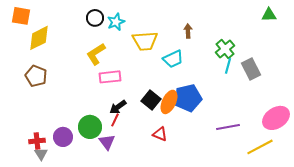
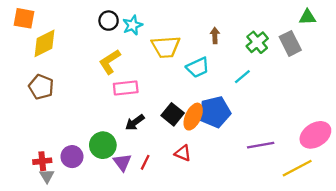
green cross: (225, 49) -> (257, 42), moved
cyan line: (228, 66) -> (242, 77), moved, turned 35
gray rectangle: (251, 69) -> (290, 43), moved
red line: (115, 120) -> (145, 162), moved

